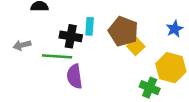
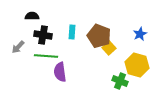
black cross: (71, 36) -> (43, 35), moved
gray arrow: (22, 45) -> (18, 47), turned -32

